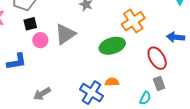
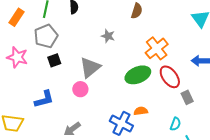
pink circle: (40, 40) -> (80, 89), moved
red ellipse: (157, 58) -> (170, 77), moved
gray rectangle: (159, 84) -> (187, 97), moved

